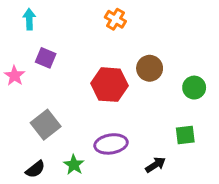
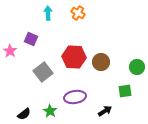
cyan arrow: (29, 19) -> (48, 13), moved
brown circle: (150, 68) -> (101, 62), moved
green circle: (194, 88) -> (137, 67), moved
gray square: (46, 125) -> (43, 72), moved

